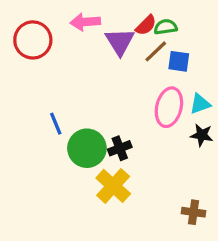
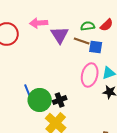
red semicircle: (146, 25) -> (107, 25), moved
brown line: (156, 51) -> (82, 41), turned 63
blue line: (56, 124) -> (28, 91), moved

